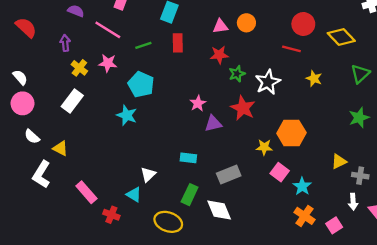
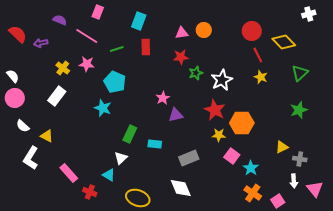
purple arrow: (65, 43) -> (41, 43), moved, turned -96
red line: (291, 49) -> (258, 55), moved, turned 49
red star: (243, 108) -> (215, 110), moved
green rectangle: (190, 195) -> (130, 134), moved

